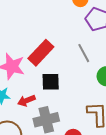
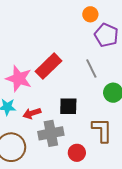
black square: (51, 82) -> (68, 106), moved

